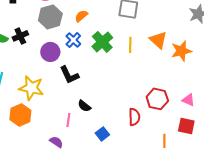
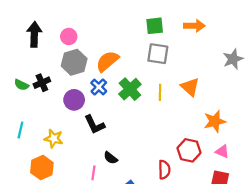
orange semicircle: (81, 16) -> (107, 61), size x1.6
orange star: (181, 51) -> (215, 121), moved
yellow star: (31, 88) -> (54, 139), size x0.7

